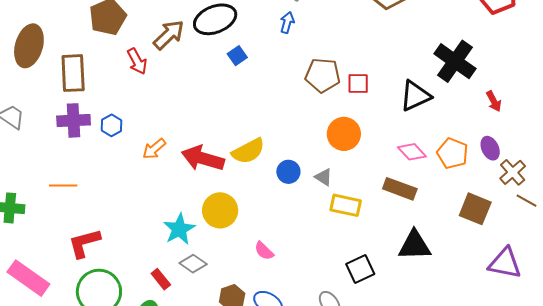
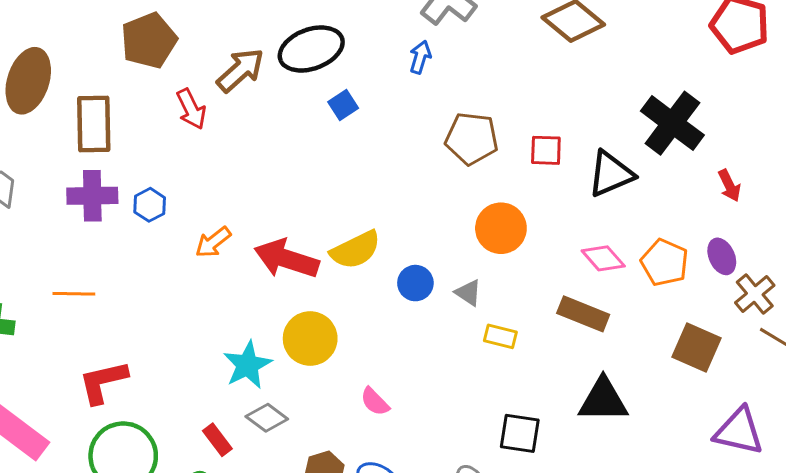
red square: (358, 84) -> (546, 150), moved
yellow rectangle: (346, 205) -> (500, 336), size x0.7
black square: (360, 269) -> (520, 433), turned 32

